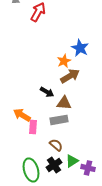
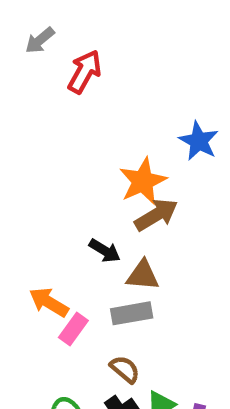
blue star: (80, 48) -> (199, 141), moved
orange star: (64, 61) -> (143, 181), size x1.5
pink rectangle: (33, 127) -> (73, 329), turned 32

